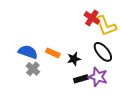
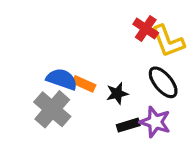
blue semicircle: (28, 52) -> (62, 79), moved
gray cross: (33, 69) -> (52, 109), size x1.6

